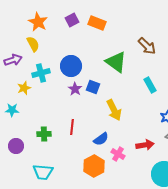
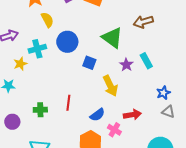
yellow semicircle: (33, 44) -> (47, 20), moved
brown arrow: (147, 46) -> (143, 22), turned 120
purple star: (75, 89) -> (126, 65), moved
red arrow: (145, 145) -> (132, 115), moved

